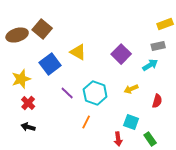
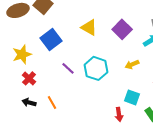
yellow triangle: (78, 52) -> (89, 27), moved
orange line: (86, 122) -> (52, 102), moved, turned -56

